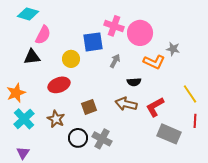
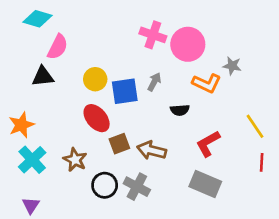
blue square: (93, 42) -> (125, 91), moved
red ellipse: (59, 85) -> (97, 118), moved, turned 70
brown arrow: (126, 104) -> (152, 150), moved
gray rectangle: (169, 134) -> (205, 184), moved

